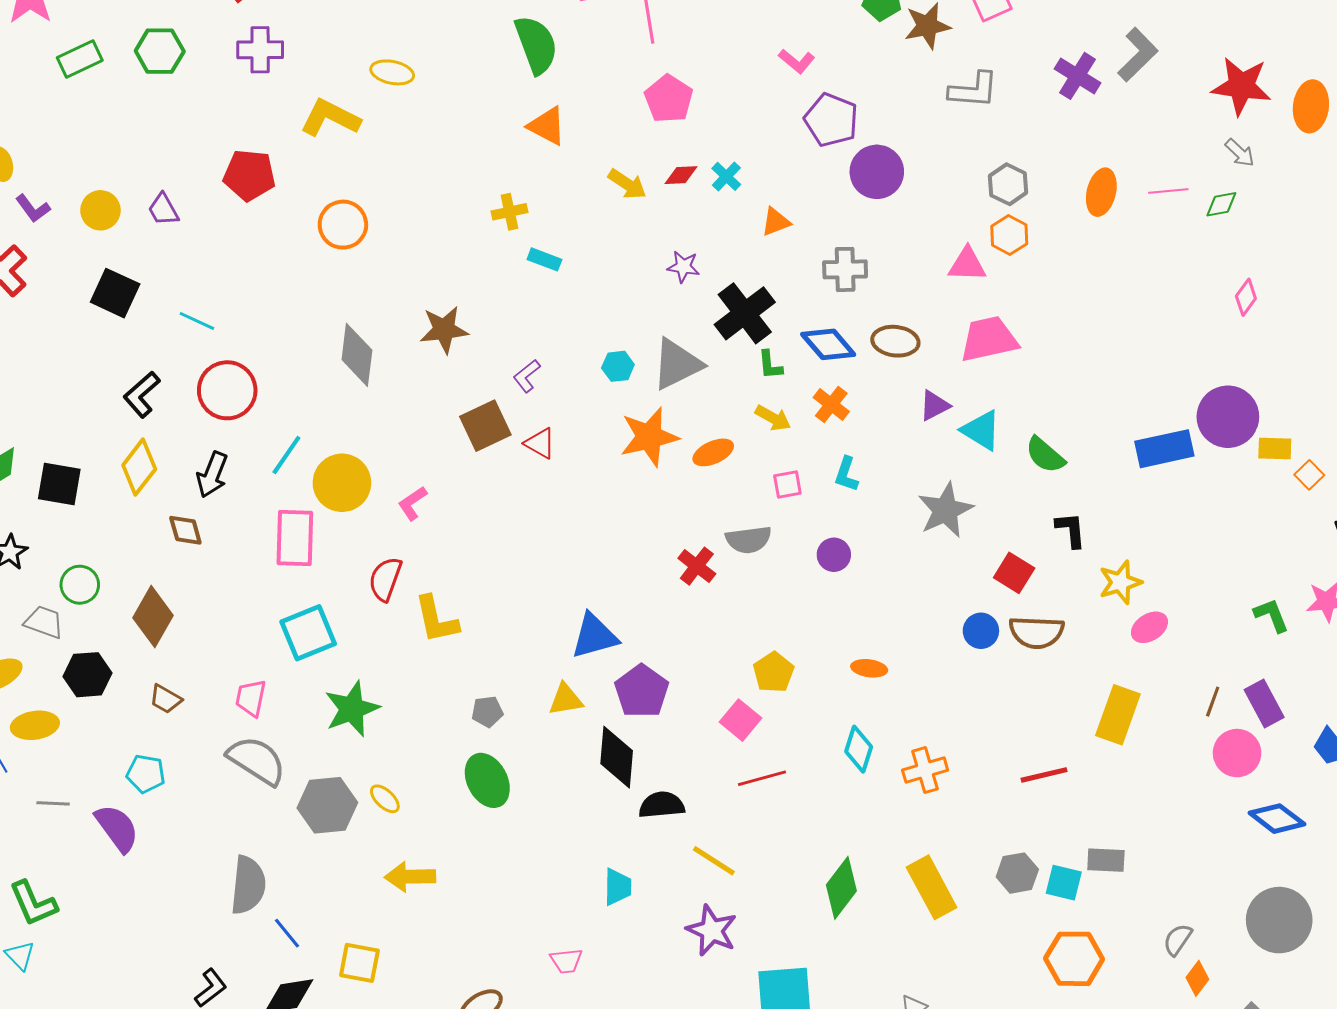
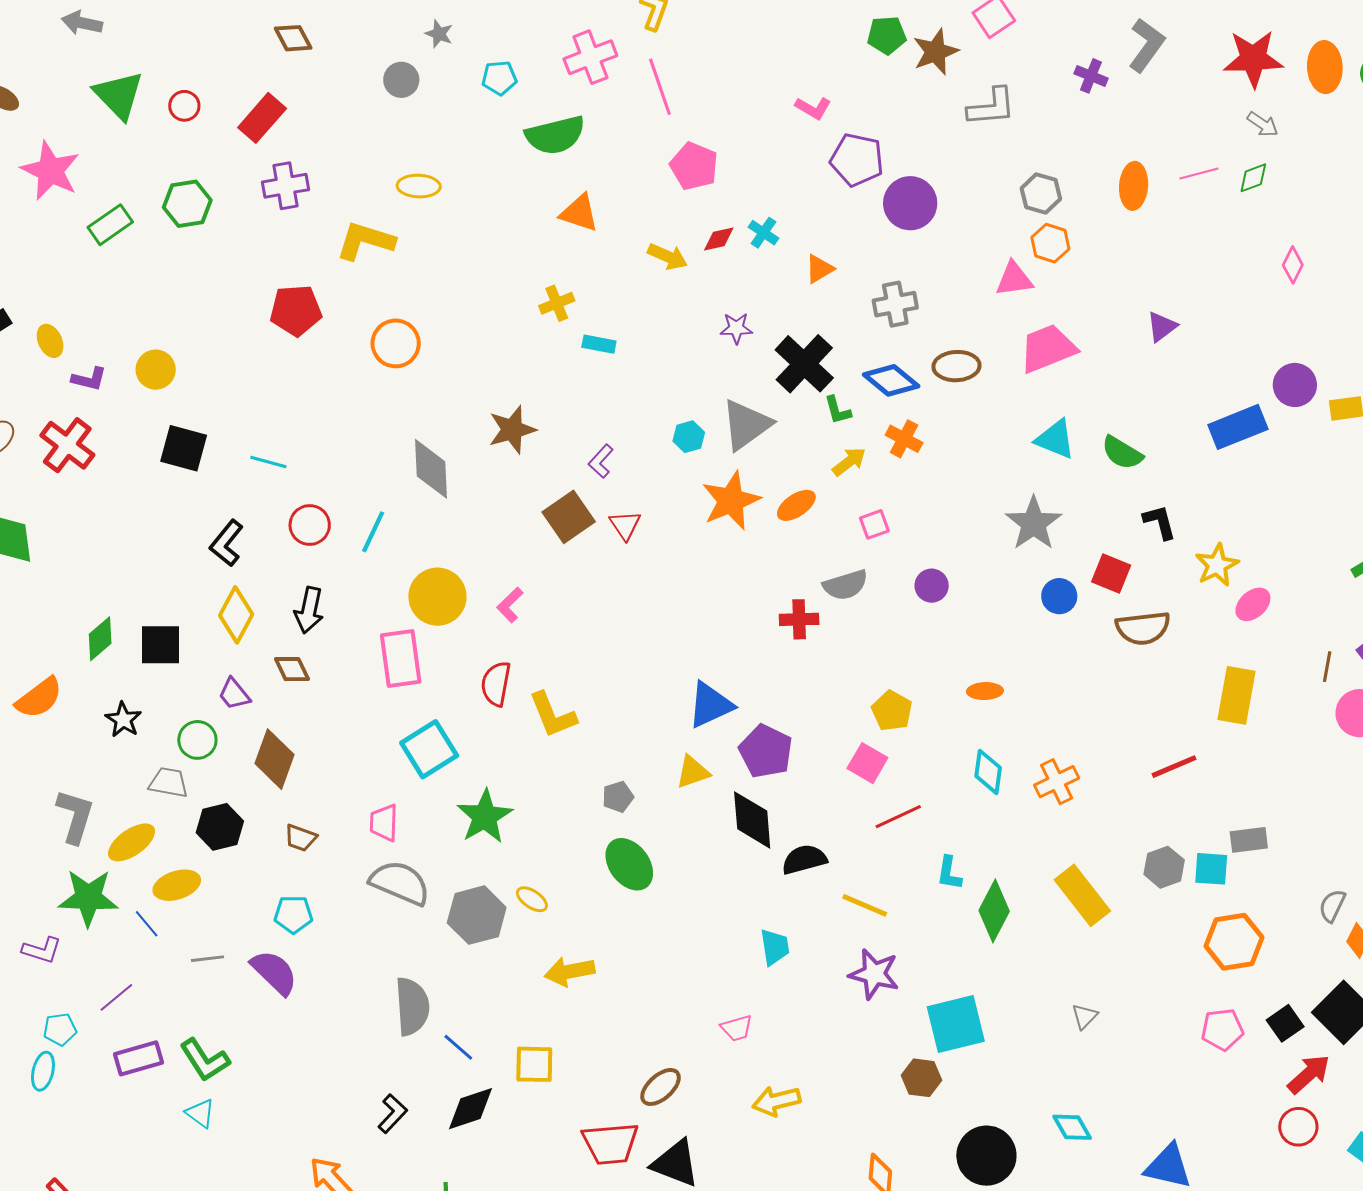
green semicircle: (536, 45) -> (555, 135), turned 106
purple cross: (1078, 76) -> (1091, 76), size x0.7
purple L-shape: (33, 208) -> (89, 379), turned -30
purple trapezoid: (163, 210) -> (234, 694), moved
red circle: (227, 390) -> (310, 525), size x0.7
purple triangle: (934, 406) -> (1162, 327), moved
purple circle: (1228, 417) -> (1295, 385), size x0.7
yellow arrow: (773, 418) -> (849, 462), turned -57
red triangle: (540, 443) -> (625, 525), turned 36
cyan line: (286, 455) -> (373, 532), moved
cyan L-shape: (846, 474) -> (949, 873), moved
red cross: (697, 566) -> (799, 619), turned -30
blue circle: (981, 631) -> (1059, 596), moved

